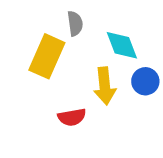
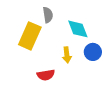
yellow arrow: (105, 86) -> (67, 55), size x0.7

